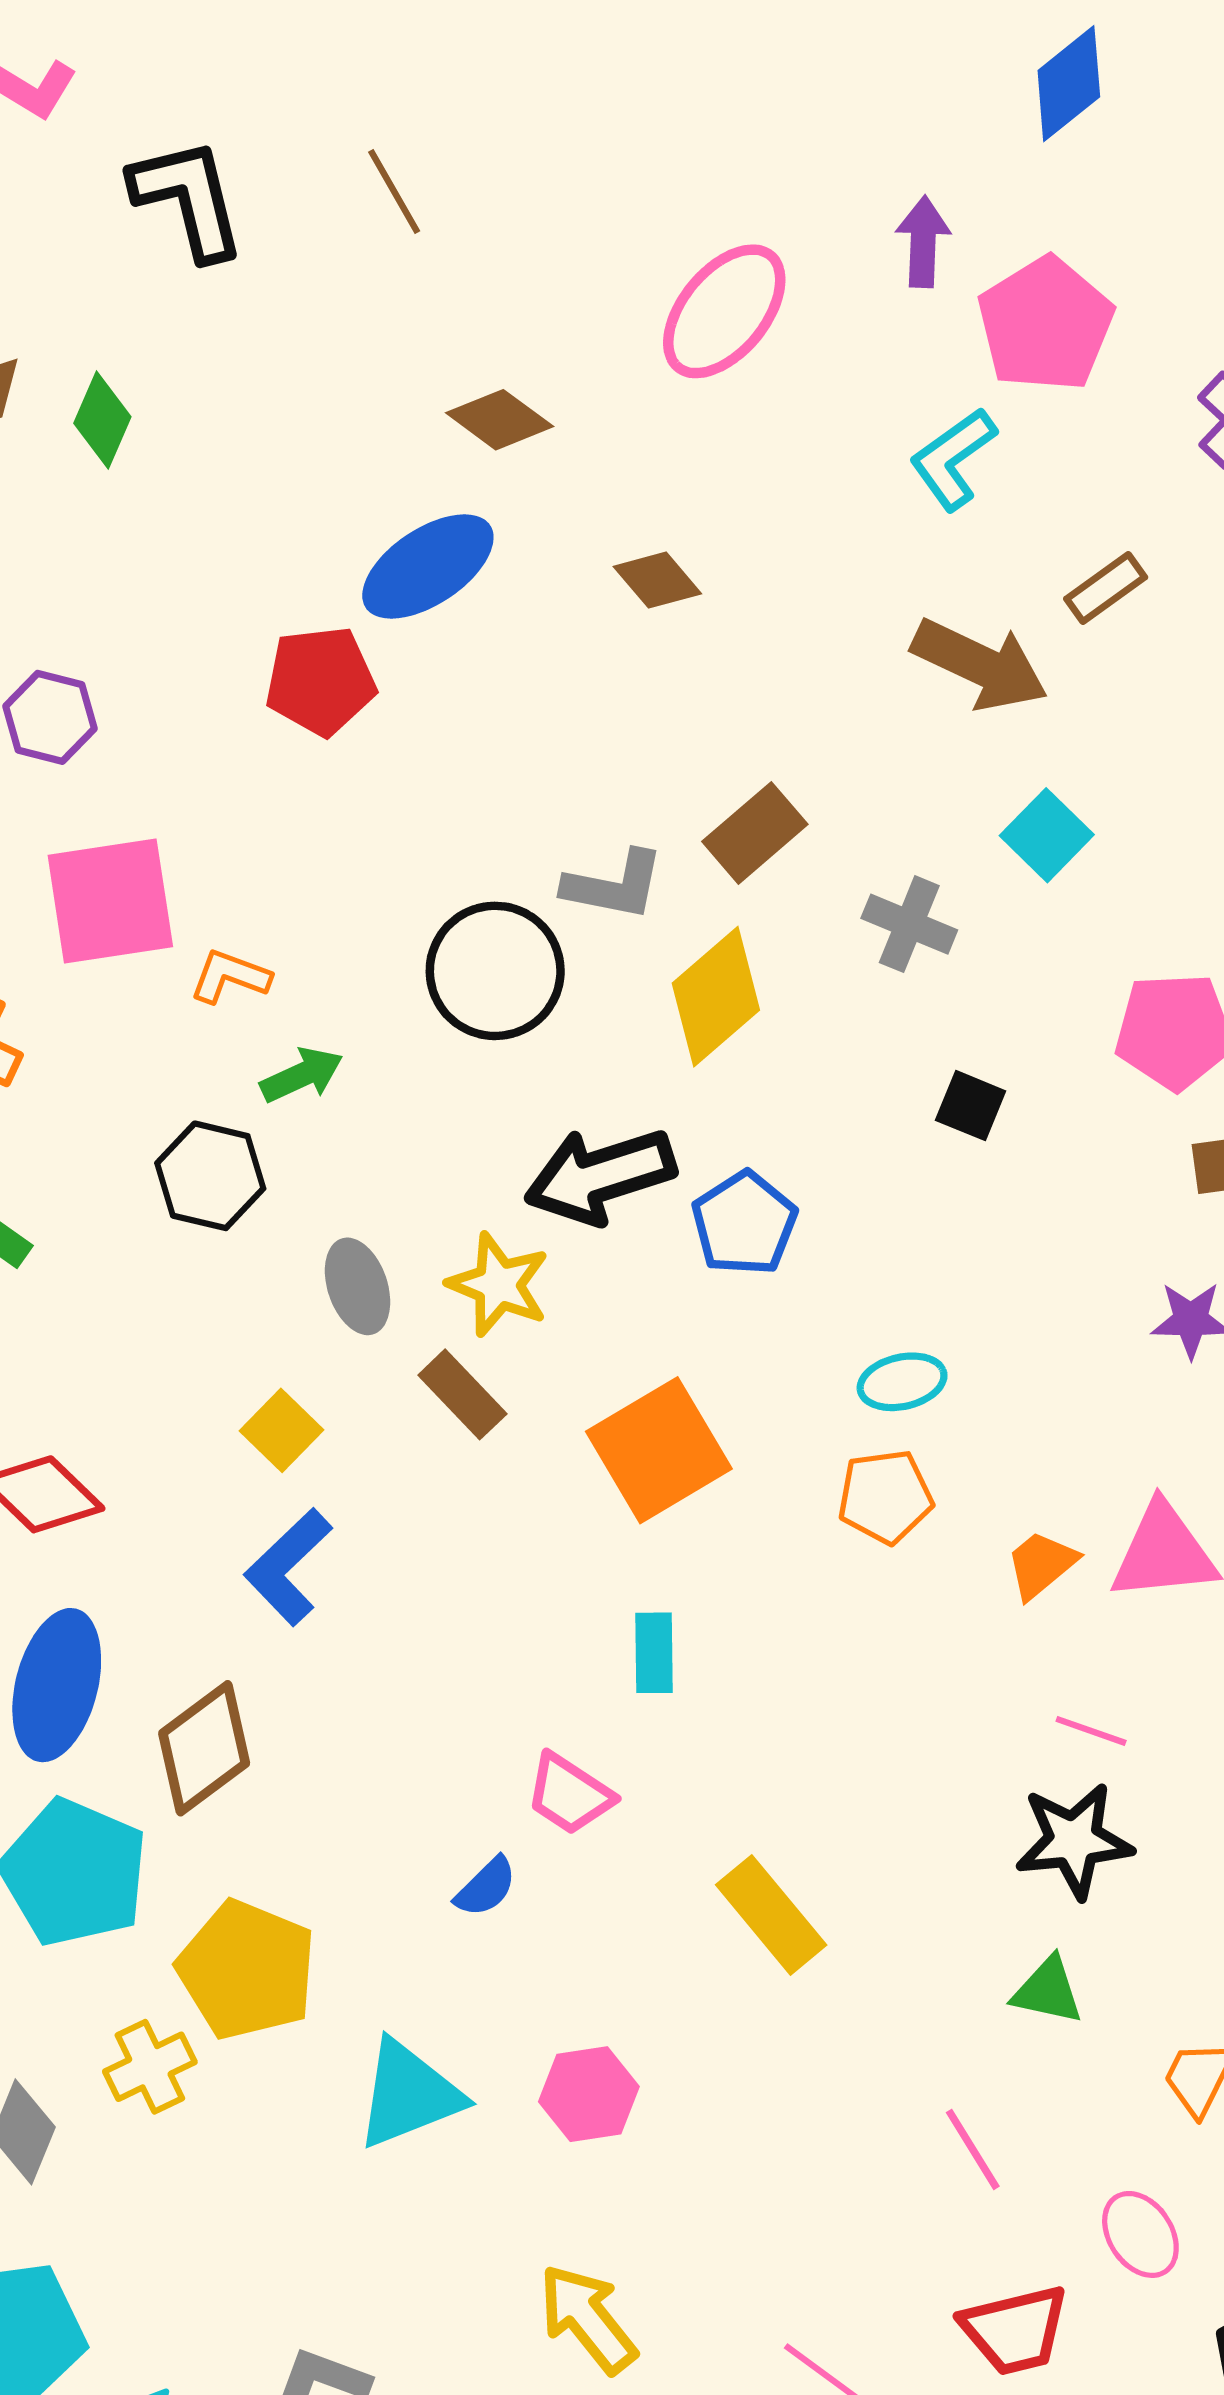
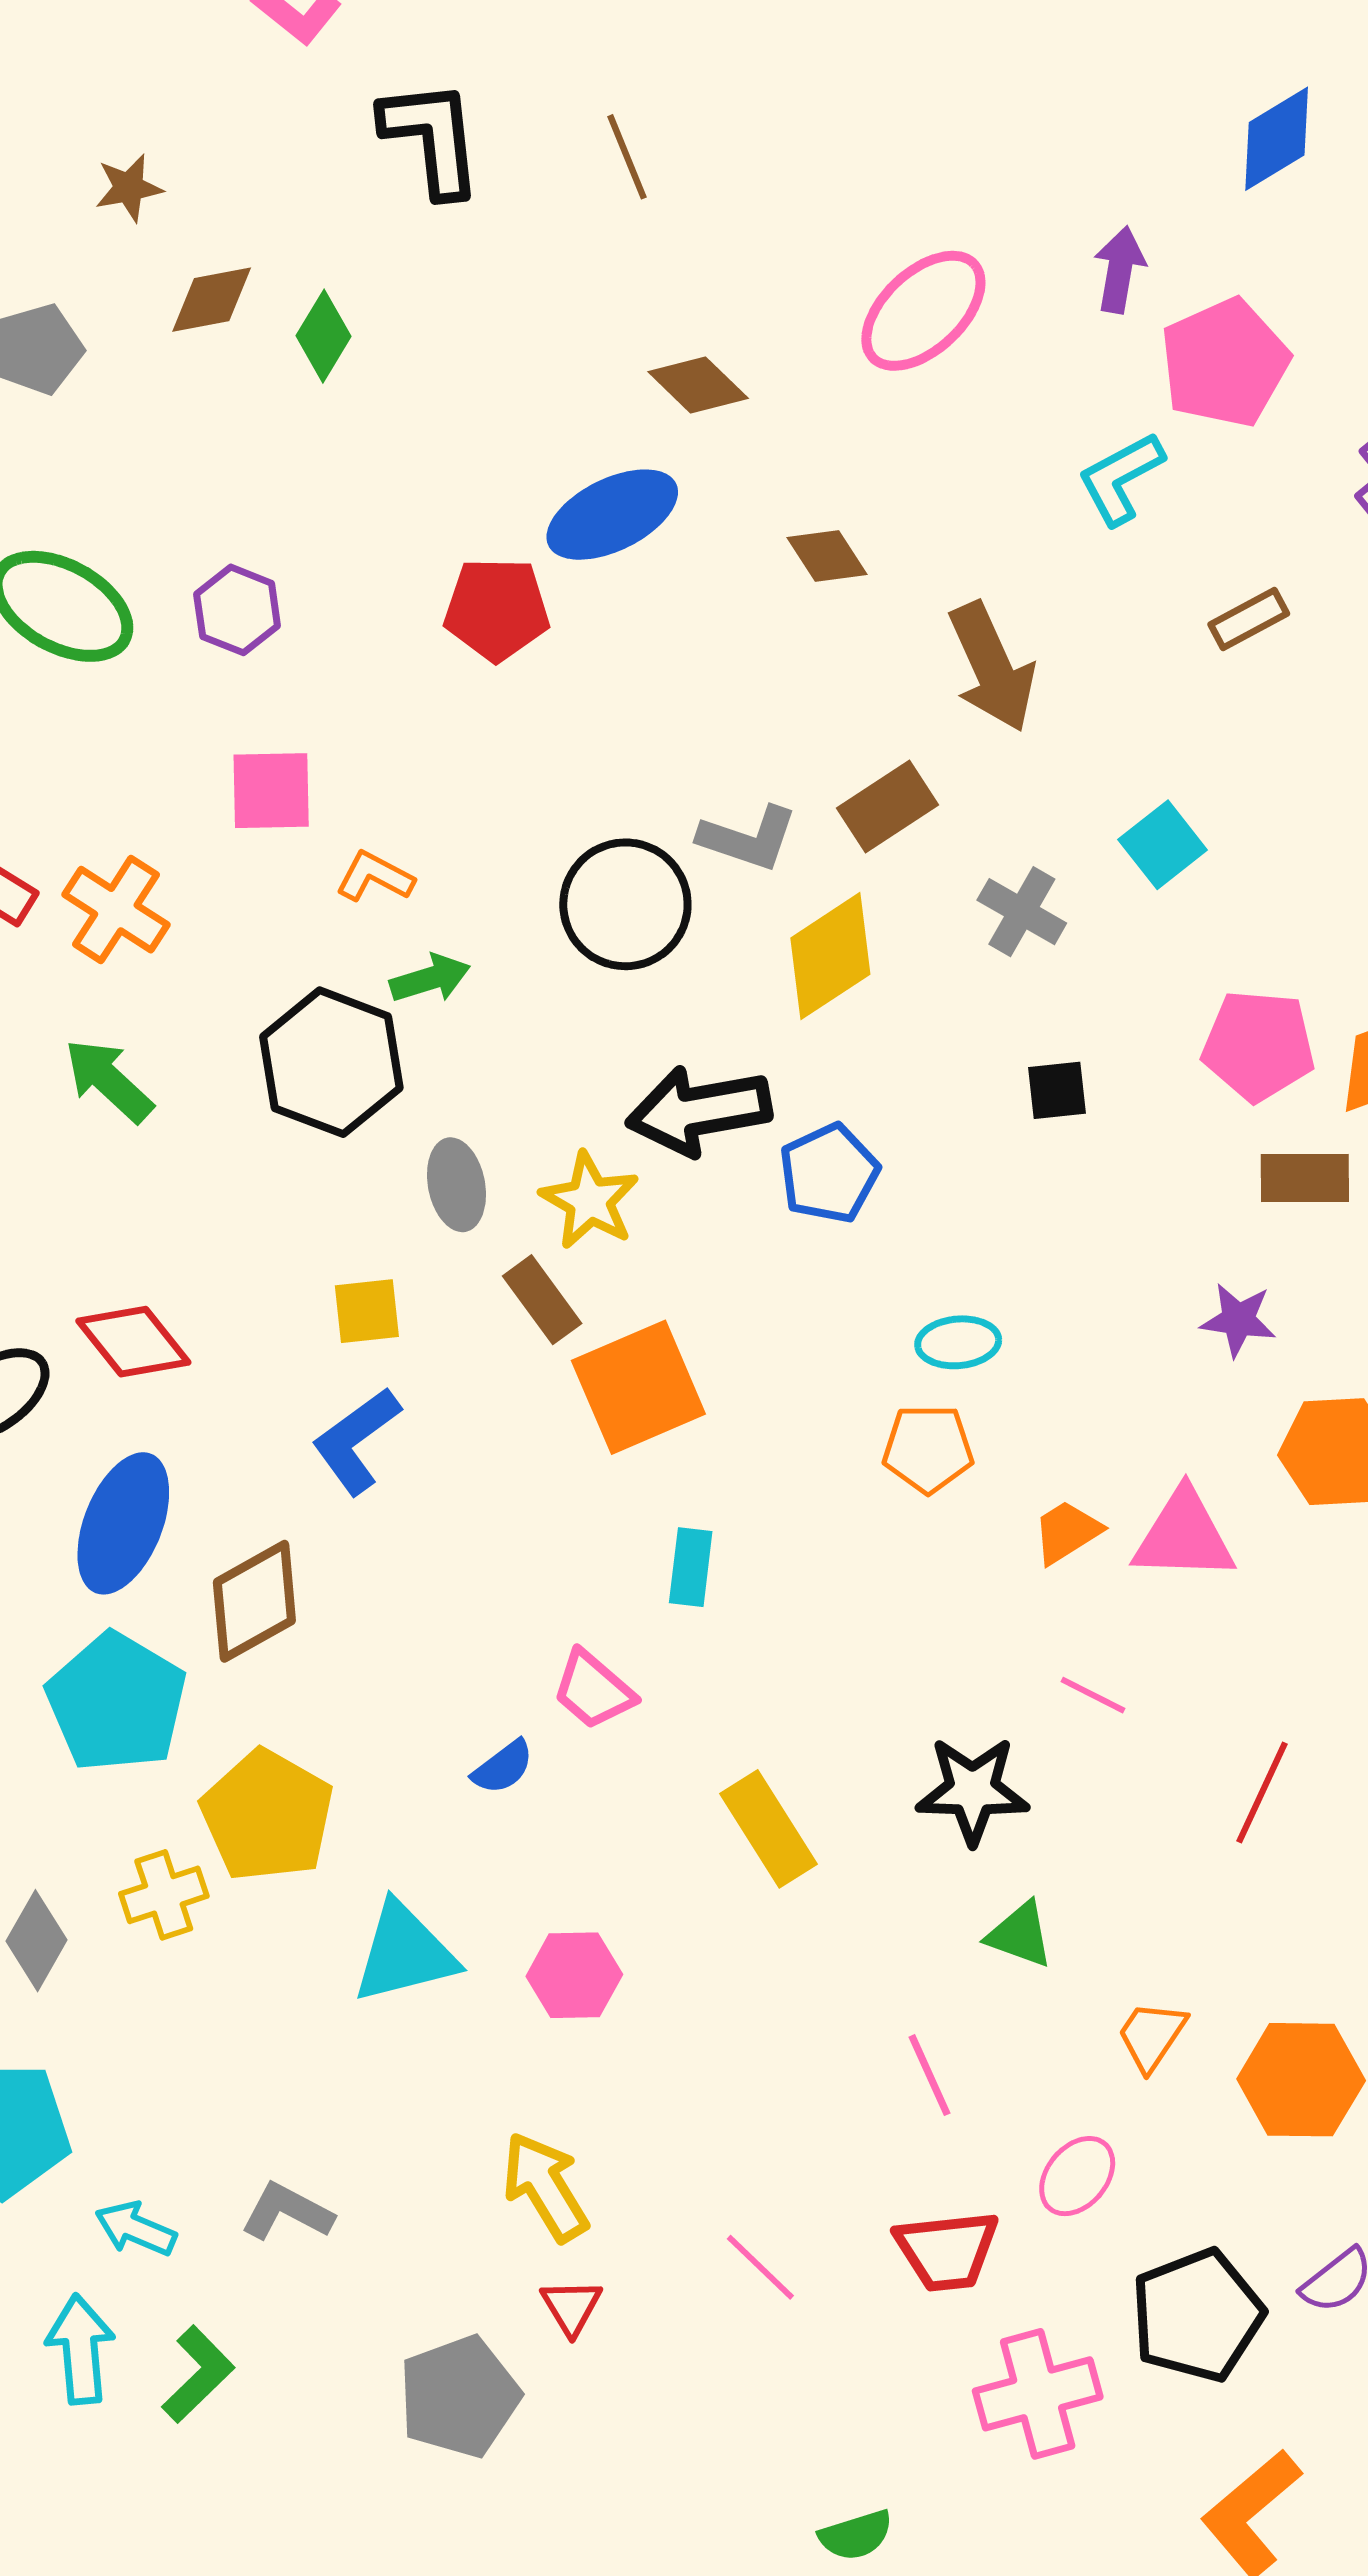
brown arrow: (980, 665) -> (992, 667), moved, turned 33
pink square: (110, 901) -> (271, 791), size x0.7
black square: (971, 1106) -> (1057, 1090), turned -36
black hexagon: (210, 1176) -> (331, 1062), size x1.4
yellow square: (281, 1430) -> (367, 1311), turned 32
orange square: (659, 1450) -> (638, 1387), moved
black star: (1074, 1841) -> (972, 1790), moved
pink ellipse: (1140, 2234) -> (1077, 2176), turned 66

